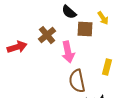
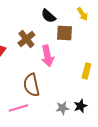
yellow arrow: (103, 18) -> (82, 14), moved
brown semicircle: (77, 81) -> (31, 85), moved

